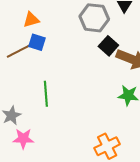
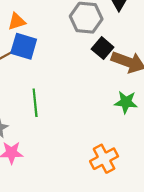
blue square: (37, 42) -> (24, 46), size x1.4

